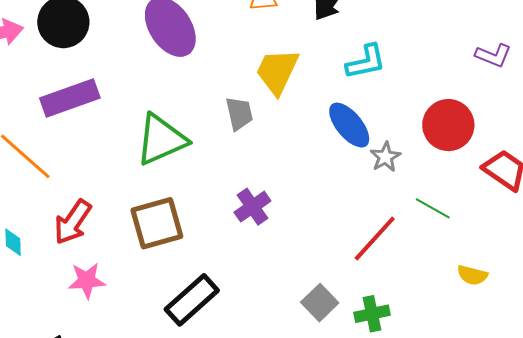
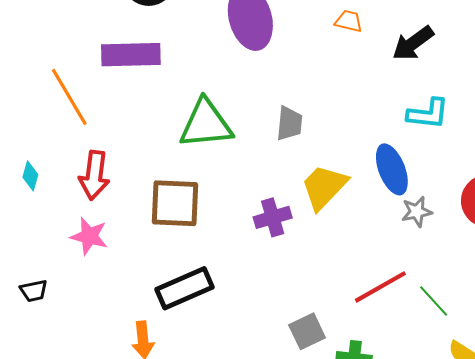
yellow trapezoid: (277, 71) -> (324, 187), moved
green line: (433, 208) -> (434, 301), moved
red arrow: (73, 222) -> (94, 175), turned -45

